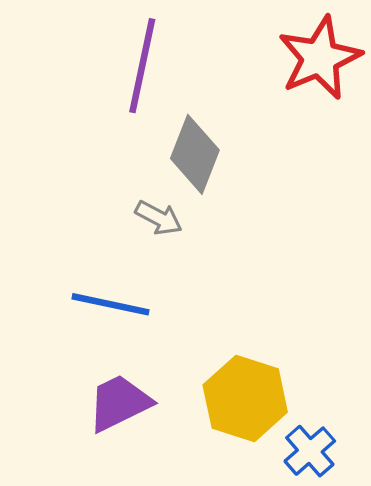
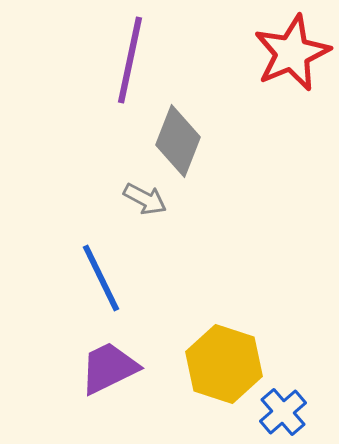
blue line: (110, 304) -> (101, 278), turned 52

